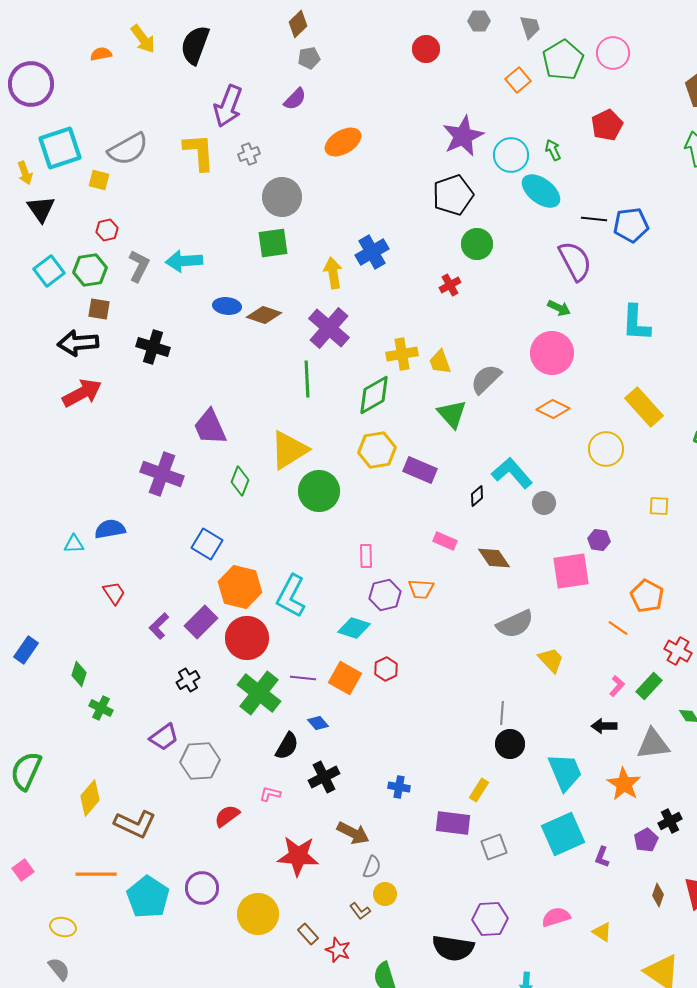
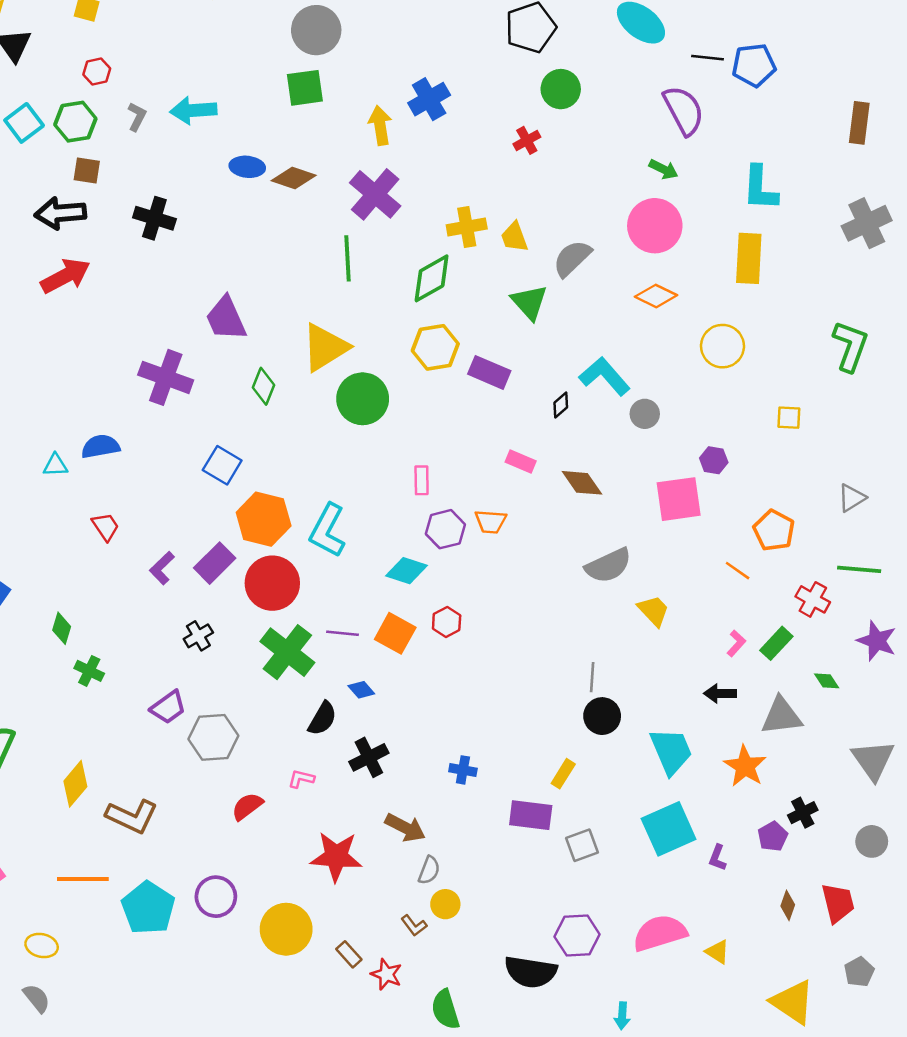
gray L-shape: (139, 266) -> (137, 117), size x0.7
yellow rectangle: (644, 407) -> (749, 258), moved, turned 45
pink semicircle: (556, 917) -> (660, 933), size x1.5

